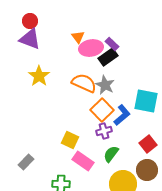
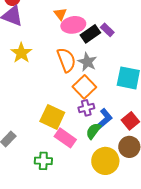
purple rectangle: (112, 44) -> (107, 30), moved
orange semicircle: (84, 83) -> (66, 60), turned 45
blue L-shape: (122, 115) -> (104, 119), moved
yellow square: (70, 140) -> (52, 117), size x1.4

